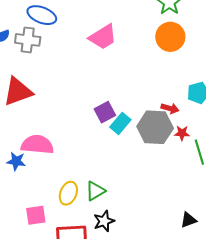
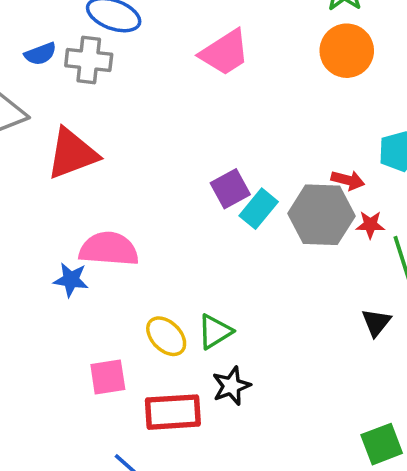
yellow ellipse: (68, 193) -> (166, 336), turned -65
black triangle: (188, 220) -> (376, 322), moved, turned -30

